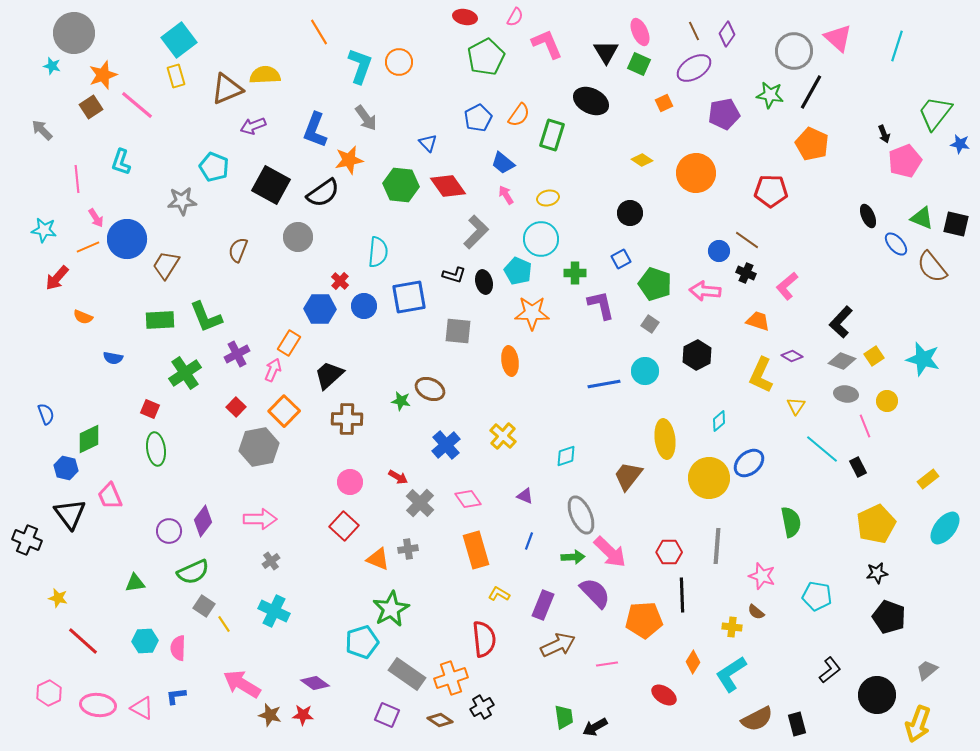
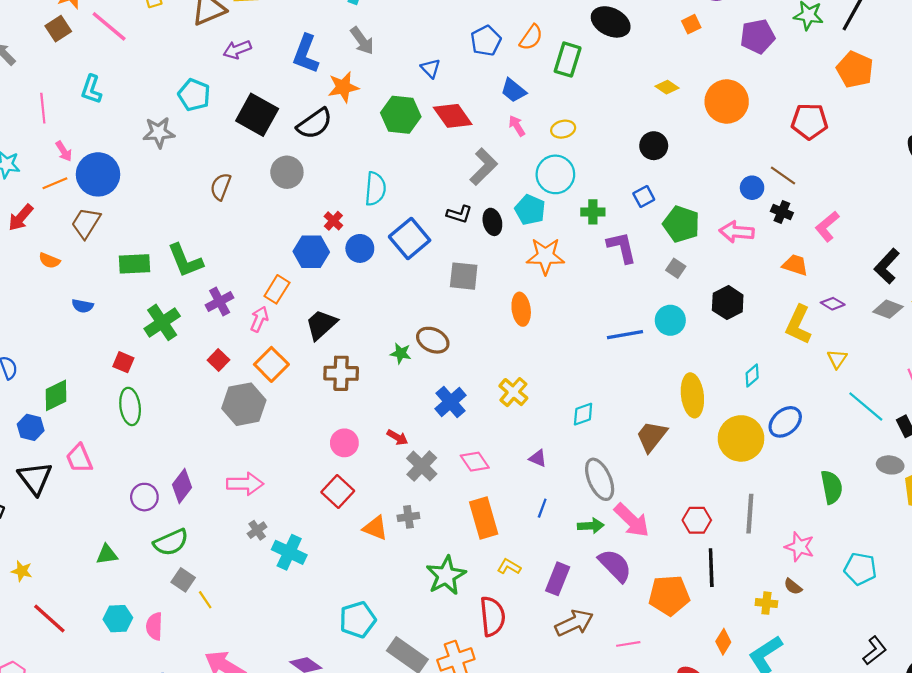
brown trapezoid: (166, 265) -> (86, 223), moved
blue square: (409, 297) -> (410, 238), turned -30
gray ellipse: (846, 394) -> (890, 465), moved
green star: (391, 609) -> (446, 575), moved
cyan cross: (274, 611) -> (289, 552), moved

